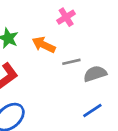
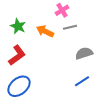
gray line: (71, 62) -> (70, 27), moved

